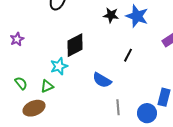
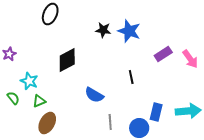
black line: (128, 55) -> (131, 77), moved, turned -40
cyan star: (59, 66) -> (29, 81), moved, turned -30
brown ellipse: (34, 108) -> (47, 123), moved, turned -40

